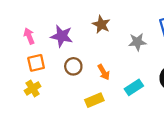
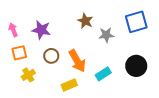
brown star: (101, 24) -> (85, 21), moved
orange arrow: (104, 72) -> (77, 61), size x1.6
yellow cross: (33, 88) -> (28, 75), moved

